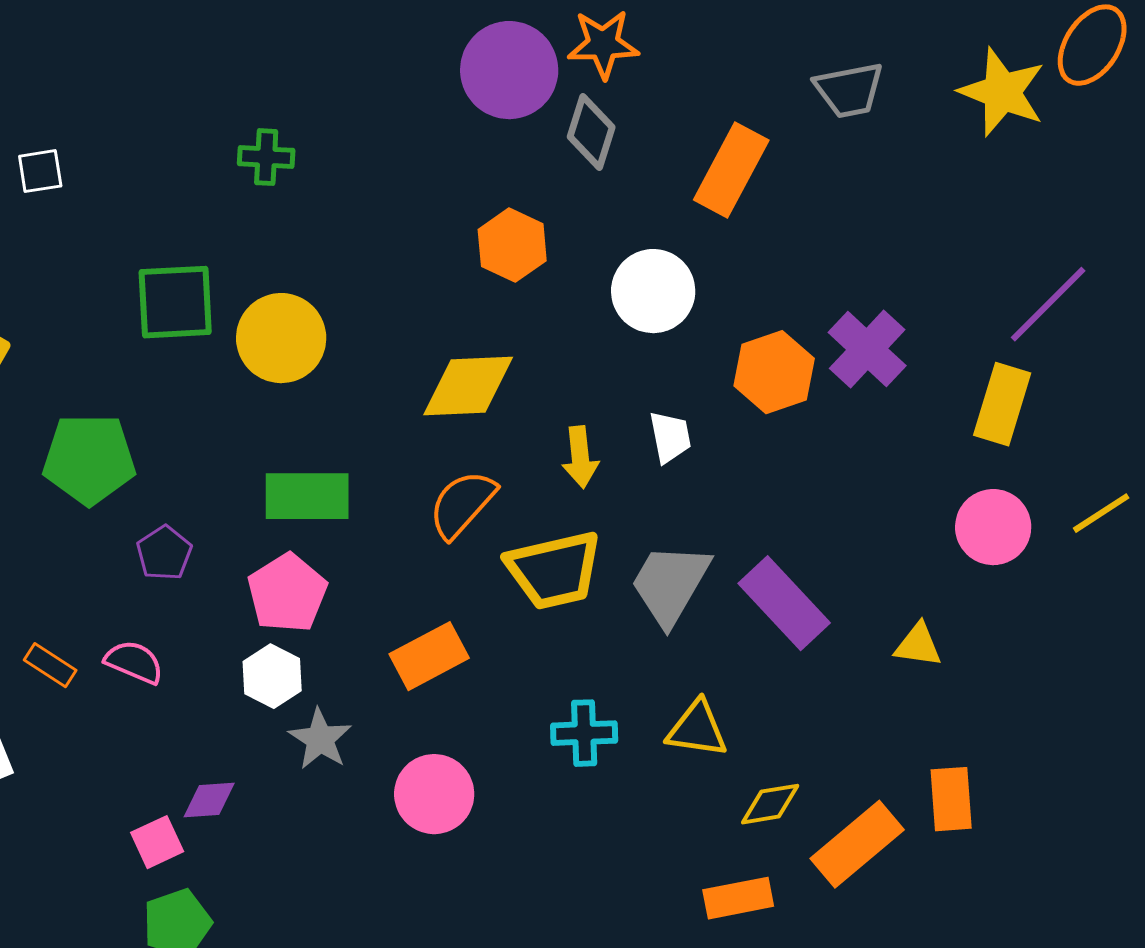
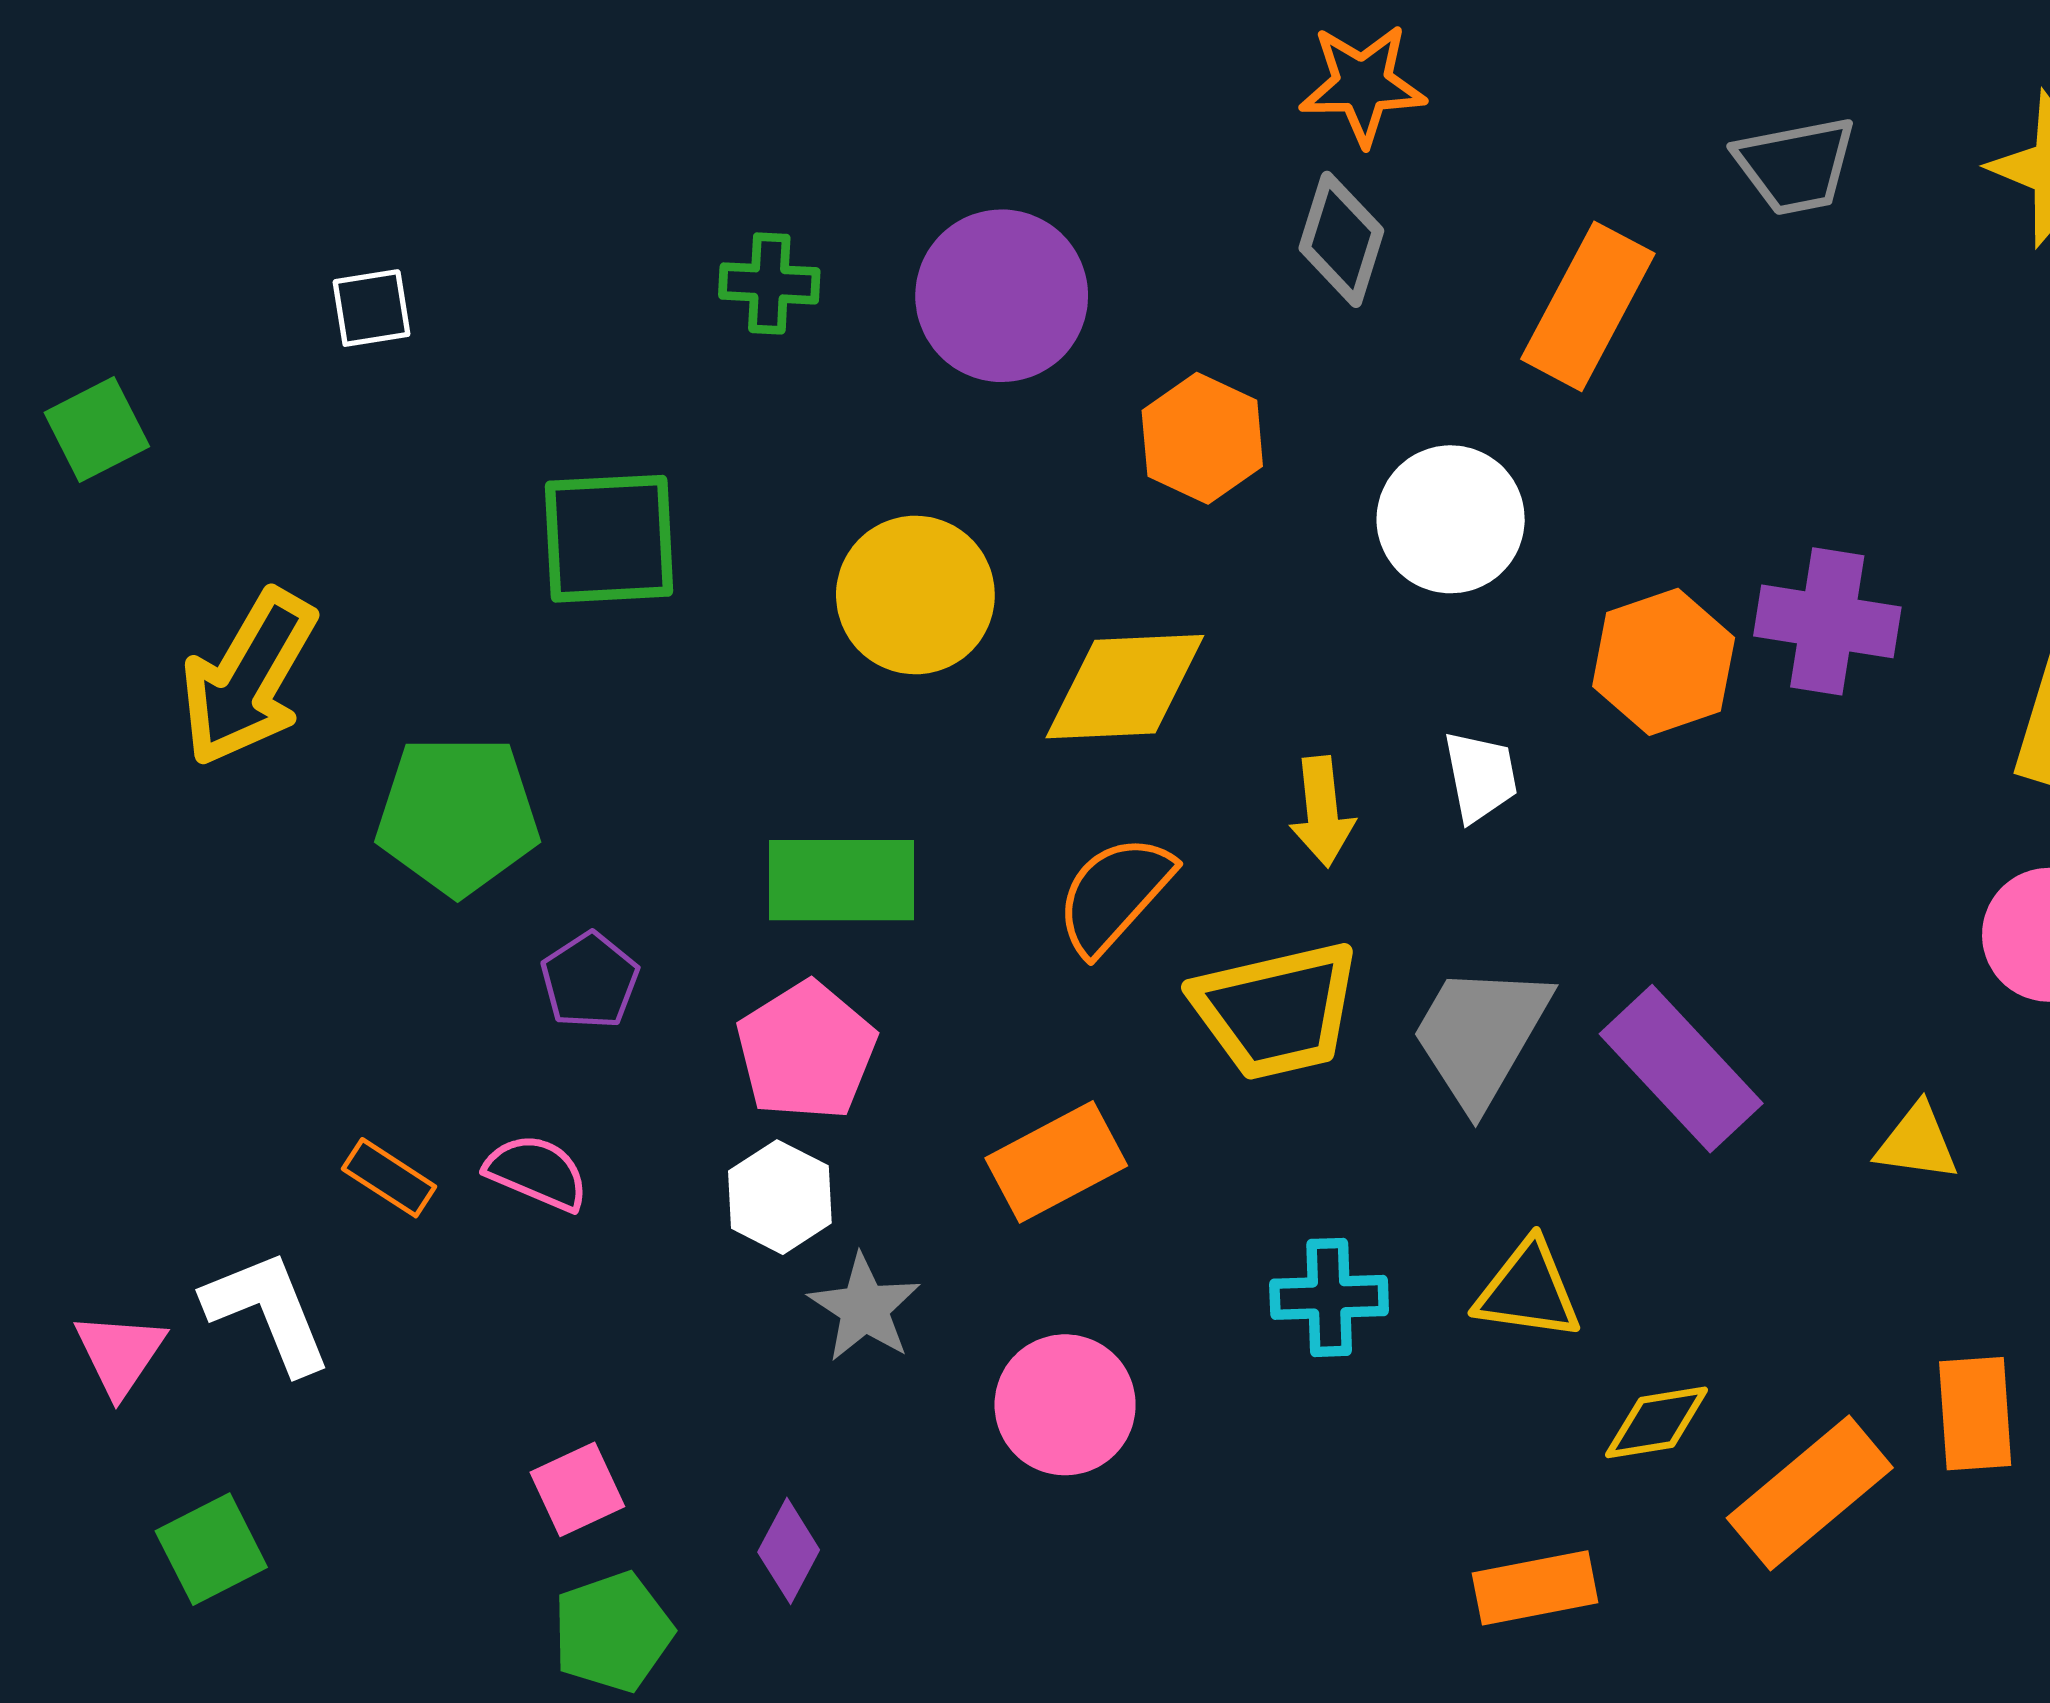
purple circle: (509, 70) -> (1002, 296), moved
yellow circle: (281, 338) -> (915, 595), moved
purple cross: (867, 349) -> (1827, 621), turned -34
purple diamond: (209, 800) -> (789, 1551), moved, turned -58
orange rectangle: (738, 898) -> (1535, 1588), moved

